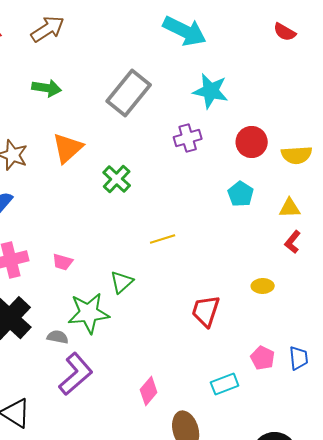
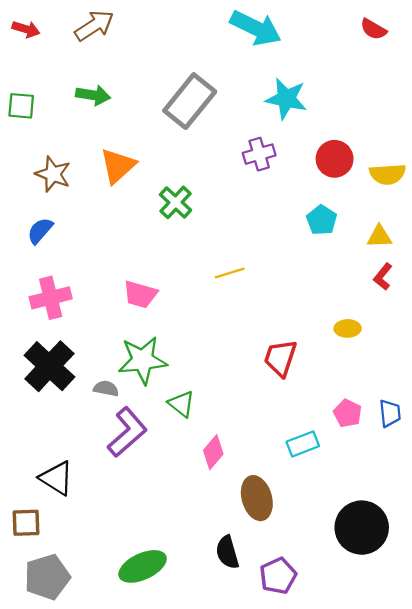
pink trapezoid: (63, 262) -> (140, 294), moved, size x1.4
green triangle: (122, 282) -> (181, 404), moved, turned -40

